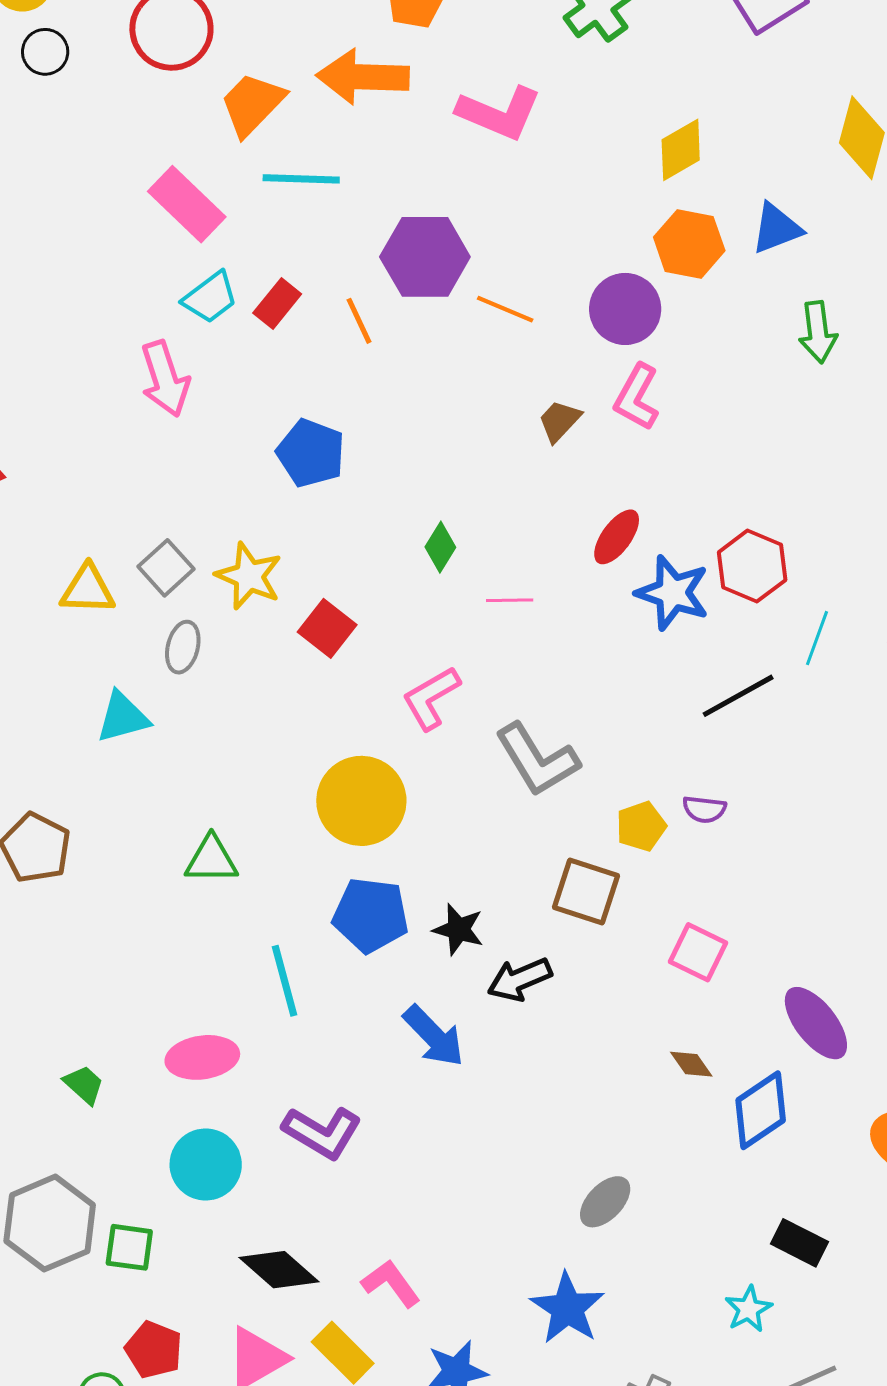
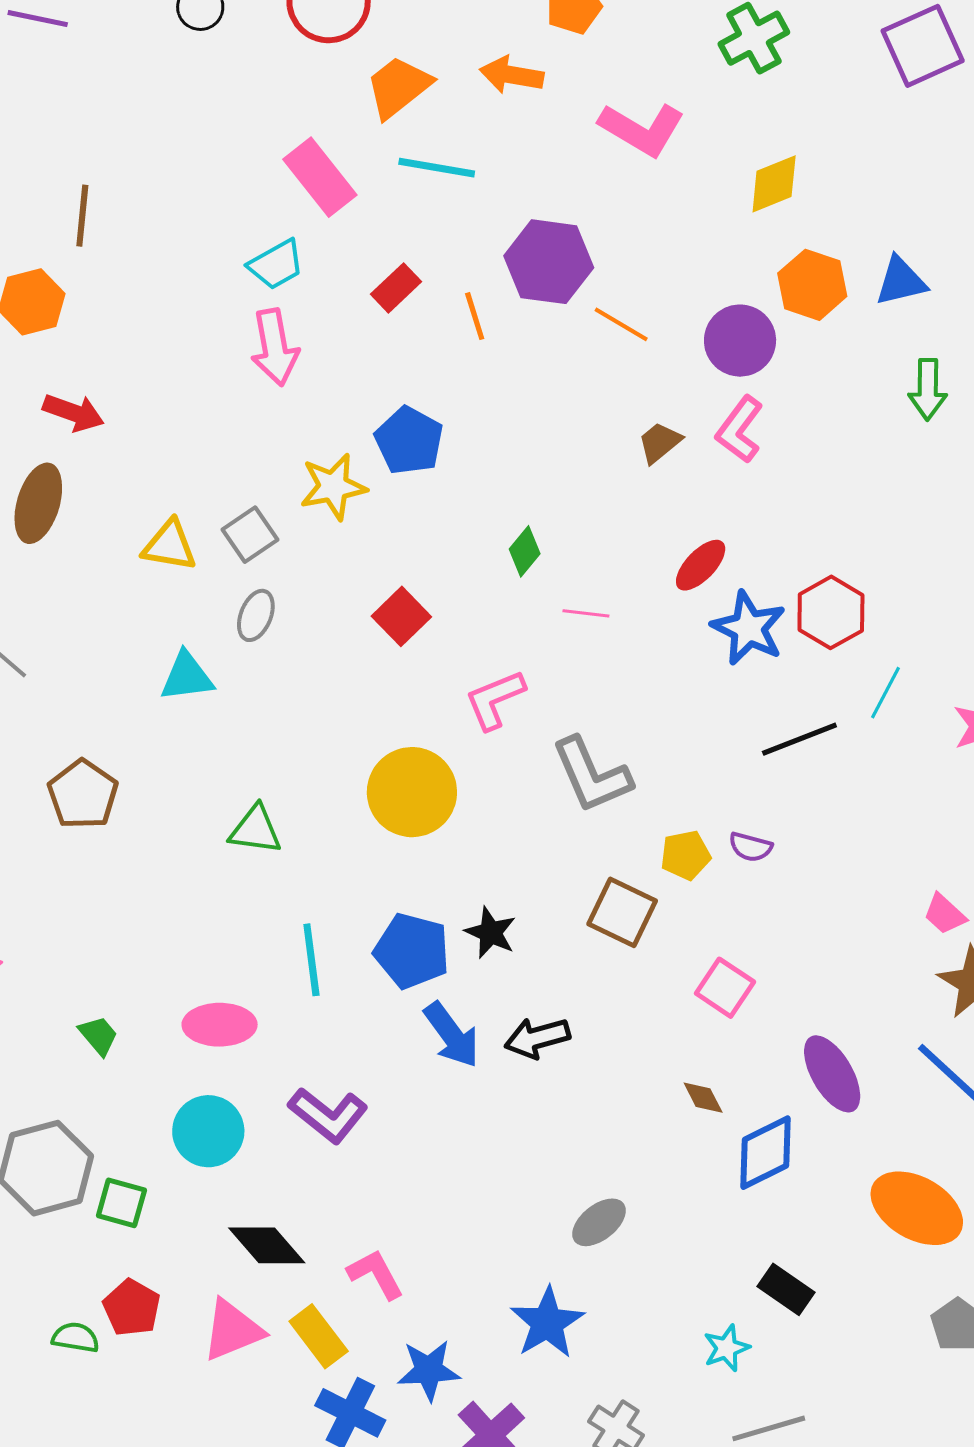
orange arrow: (363, 77) -> (512, 75), size x0.7
yellow diamond: (681, 150) -> (774, 184), moved
cyan trapezoid: (210, 297) -> (276, 264), moved
yellow star: (249, 576) -> (333, 487), moved, turned 30
blue pentagon: (371, 915) -> (412, 951), moved
black arrow: (520, 979) -> (537, 1038), moved

